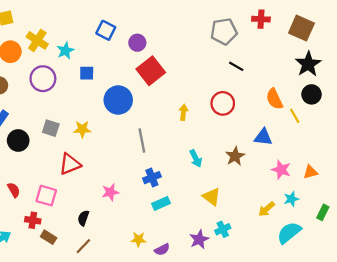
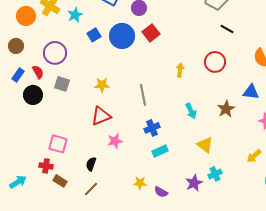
red square: (151, 71) -> (151, 33), size x0.7
blue square: (87, 73) -> (94, 35), turned -32
purple circle: (43, 79) -> (55, 53), moved
blue circle: (118, 100) -> (122, 36), moved
yellow star: (82, 129) -> (102, 85), moved
red triangle: (70, 164) -> (101, 116), moved
red semicircle: (14, 190) -> (38, 72), moved
purple semicircle: (162, 250) -> (161, 192), turned 56

